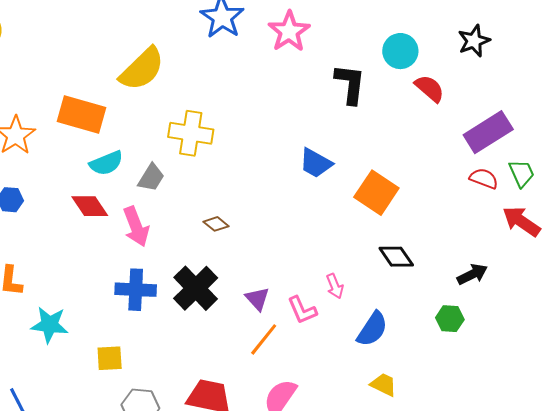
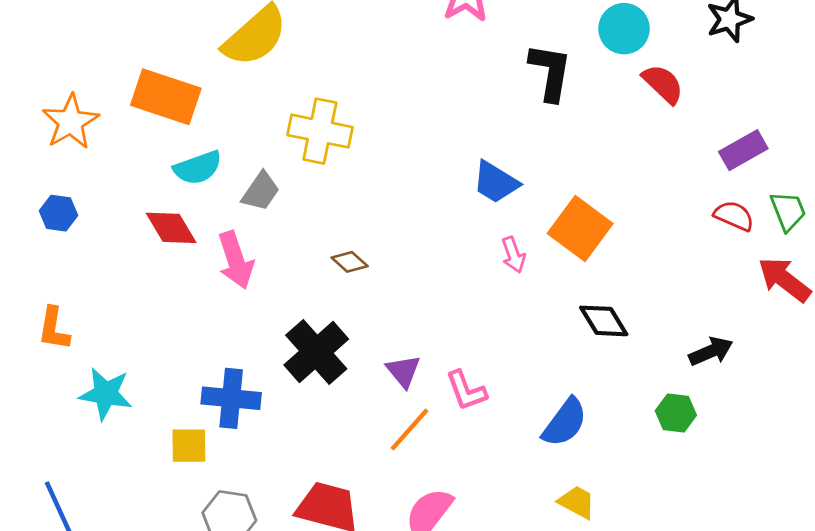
purple rectangle: (488, 132) -> (743, 150), size x0.7
pink arrow: (335, 286) -> (513, 255), moved
blue cross: (136, 290) -> (231, 398), moved

